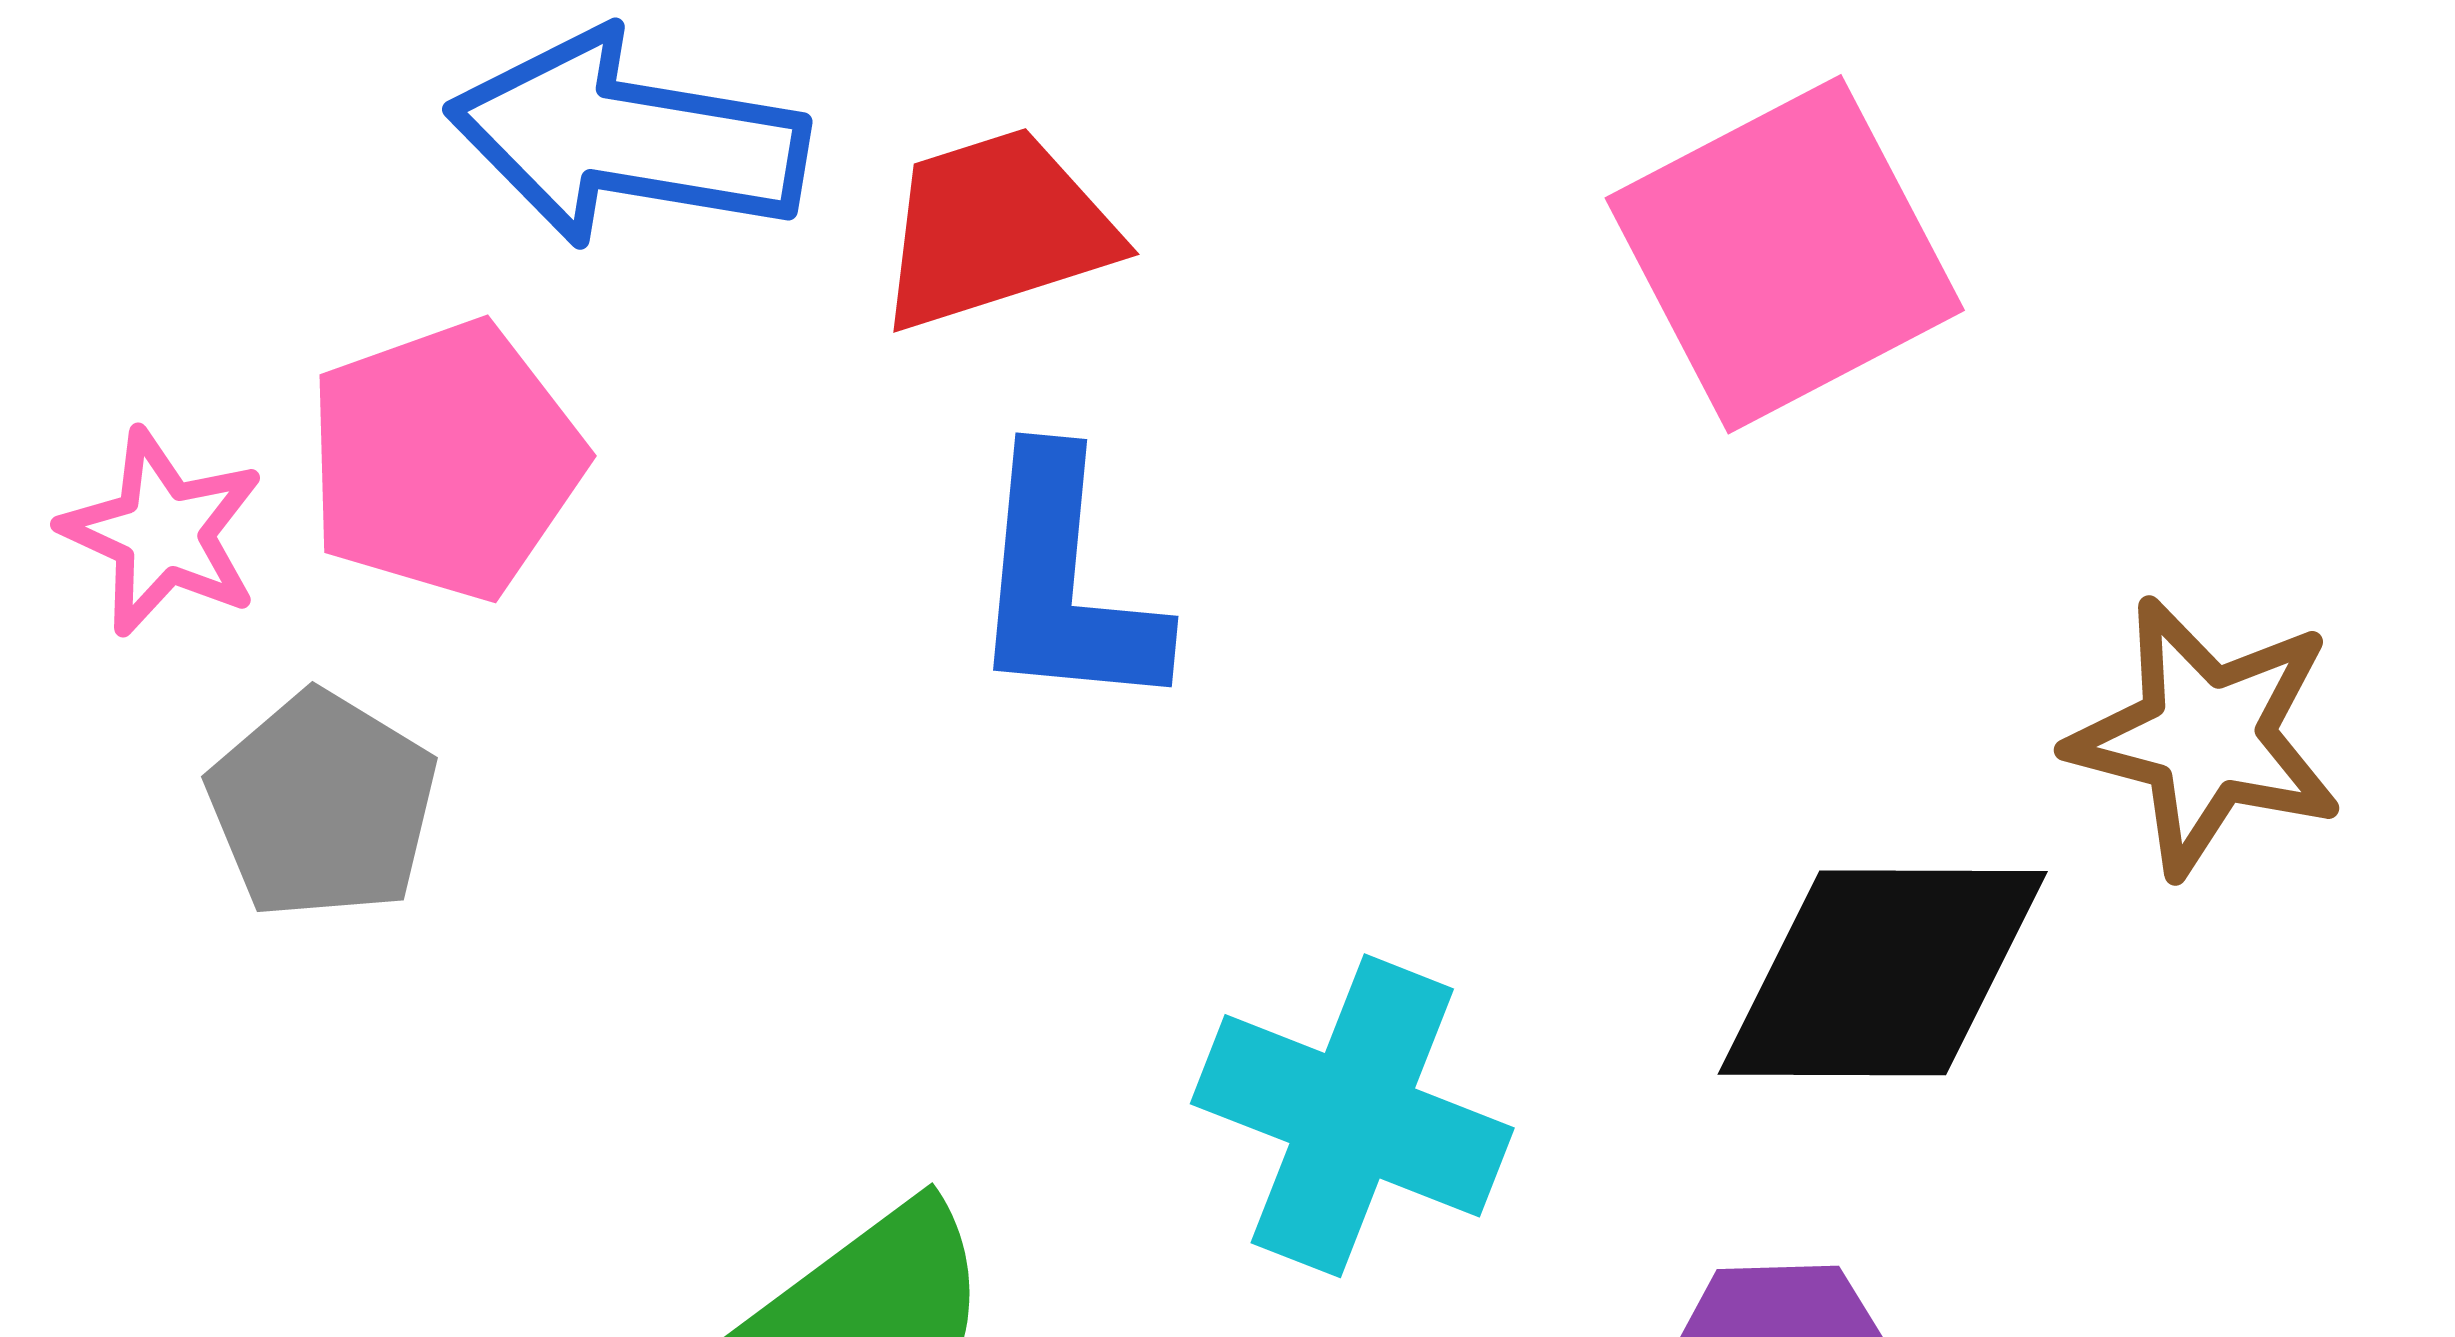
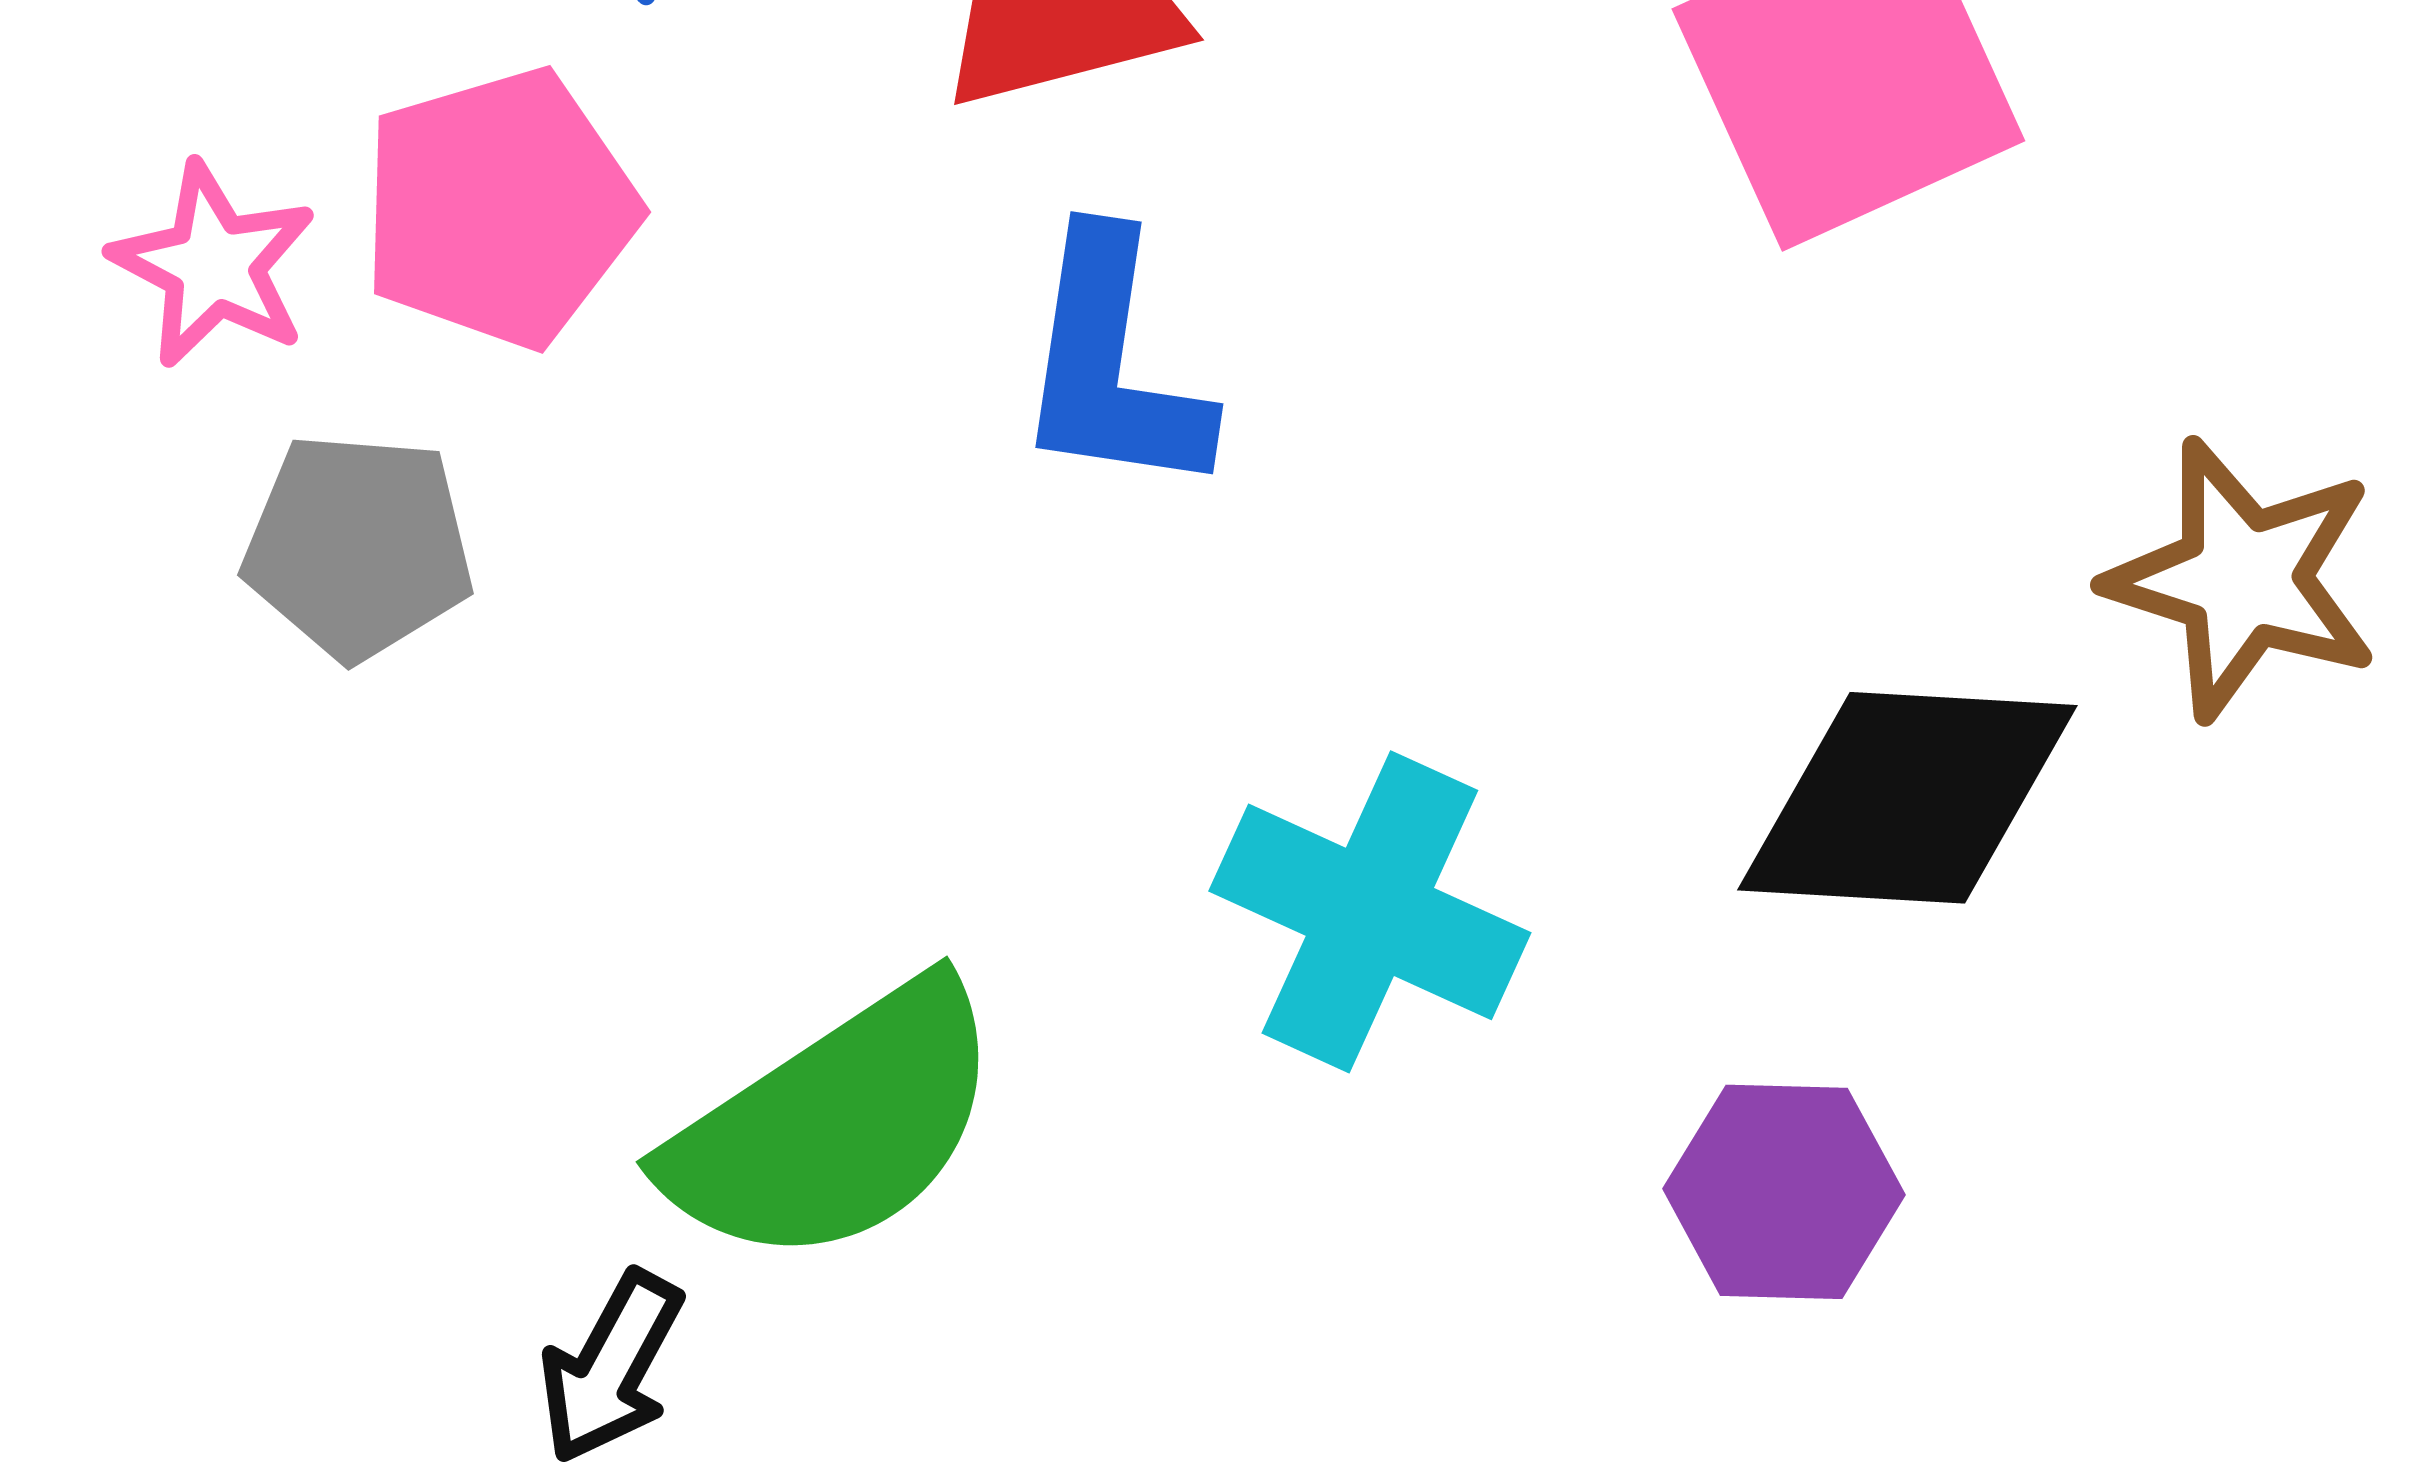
gray pentagon: (322, 805) -> (358, 546), turned -30

